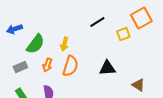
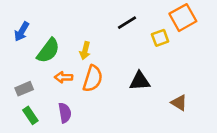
blue arrow: (14, 29) -> (22, 32), turned -42
orange arrow: (47, 65) -> (64, 77), turned 72
gray rectangle: (20, 67) -> (24, 89), moved

